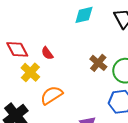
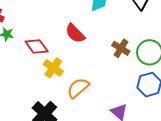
red semicircle: (47, 53) -> (75, 33), moved, size x1.5

